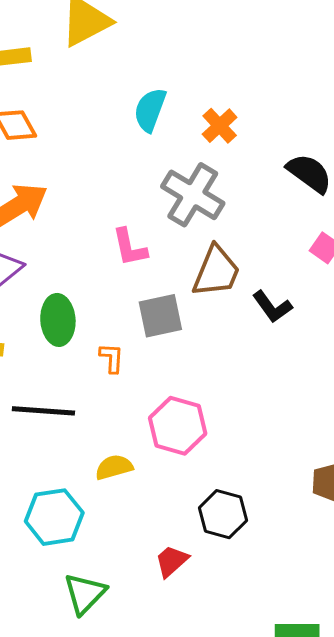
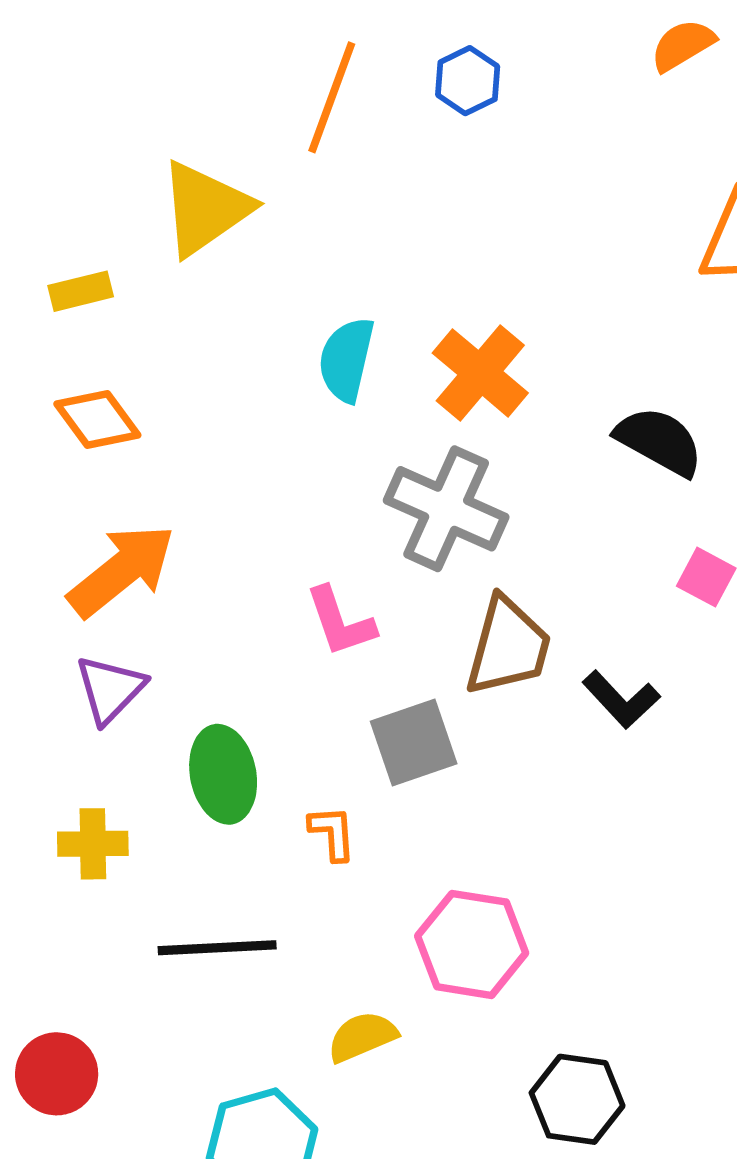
orange cross: (220, 126) -> (480, 373), size x1.4

